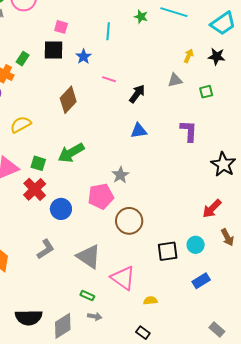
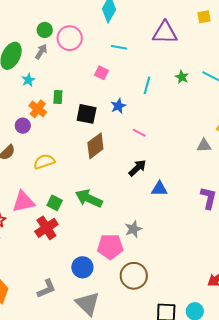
black square: (53, 50) -> (87, 114), moved
green rectangle: (23, 59) -> (58, 97), turned -40
black arrow: (137, 94) -> (137, 168), moved
green arrow: (71, 153) -> (89, 198), turned 44
blue circle: (61, 209) -> (82, 267), moved

